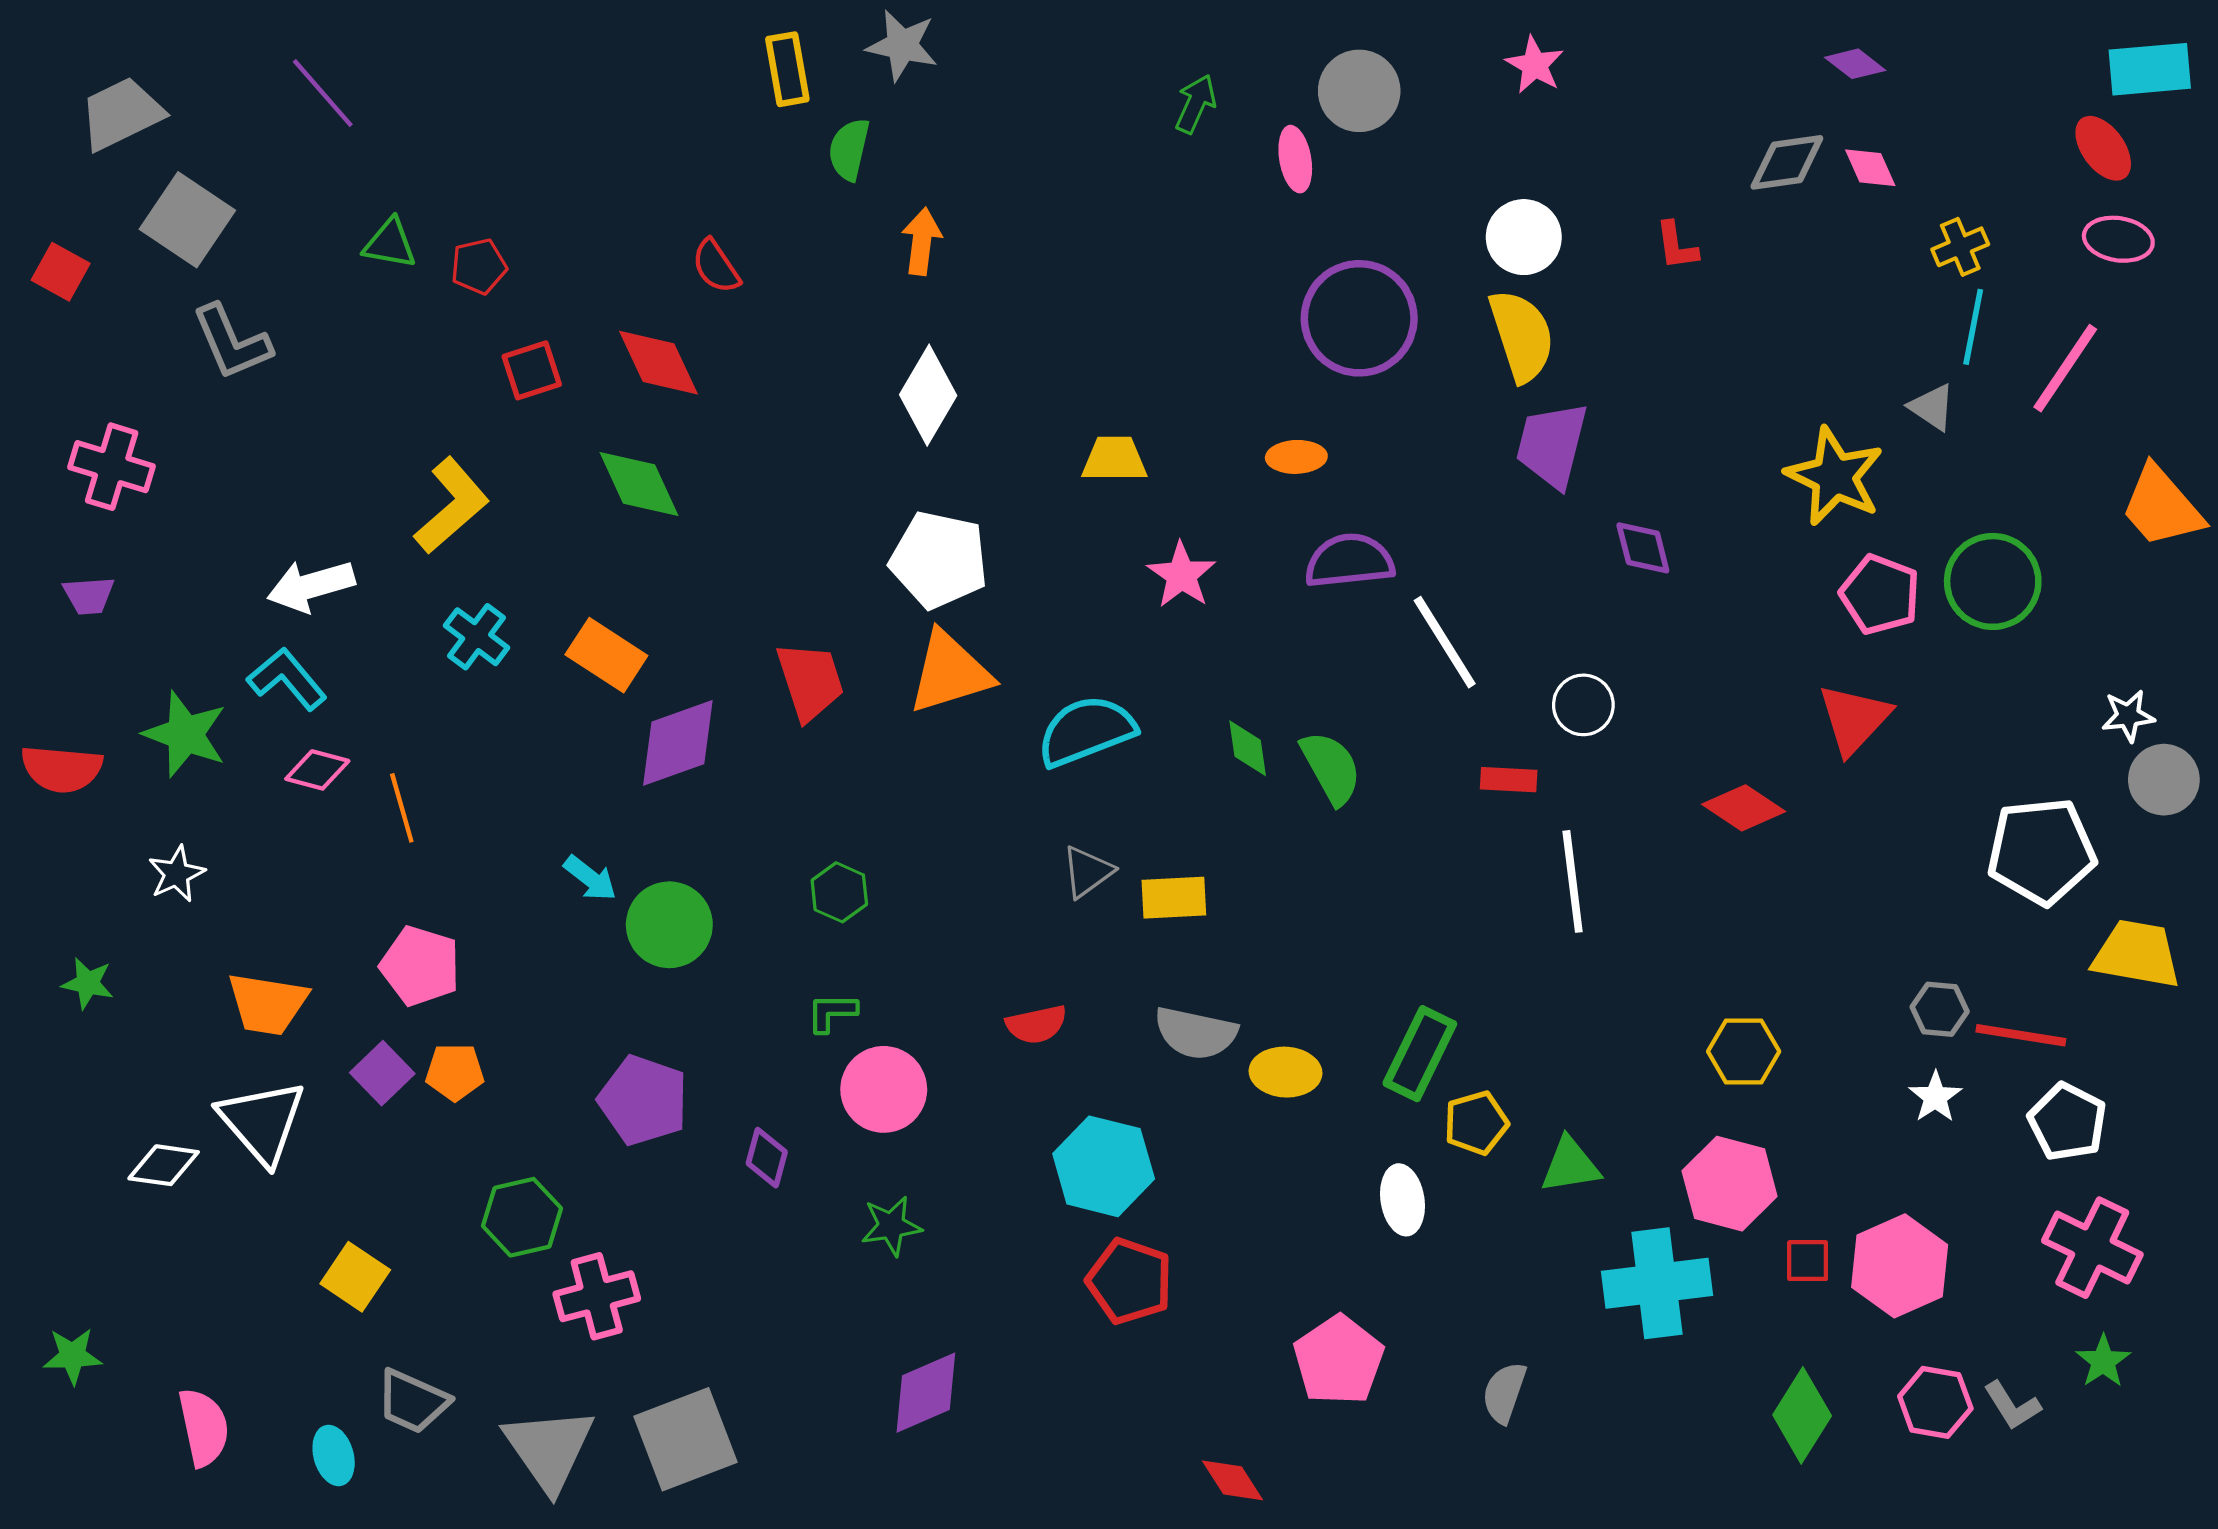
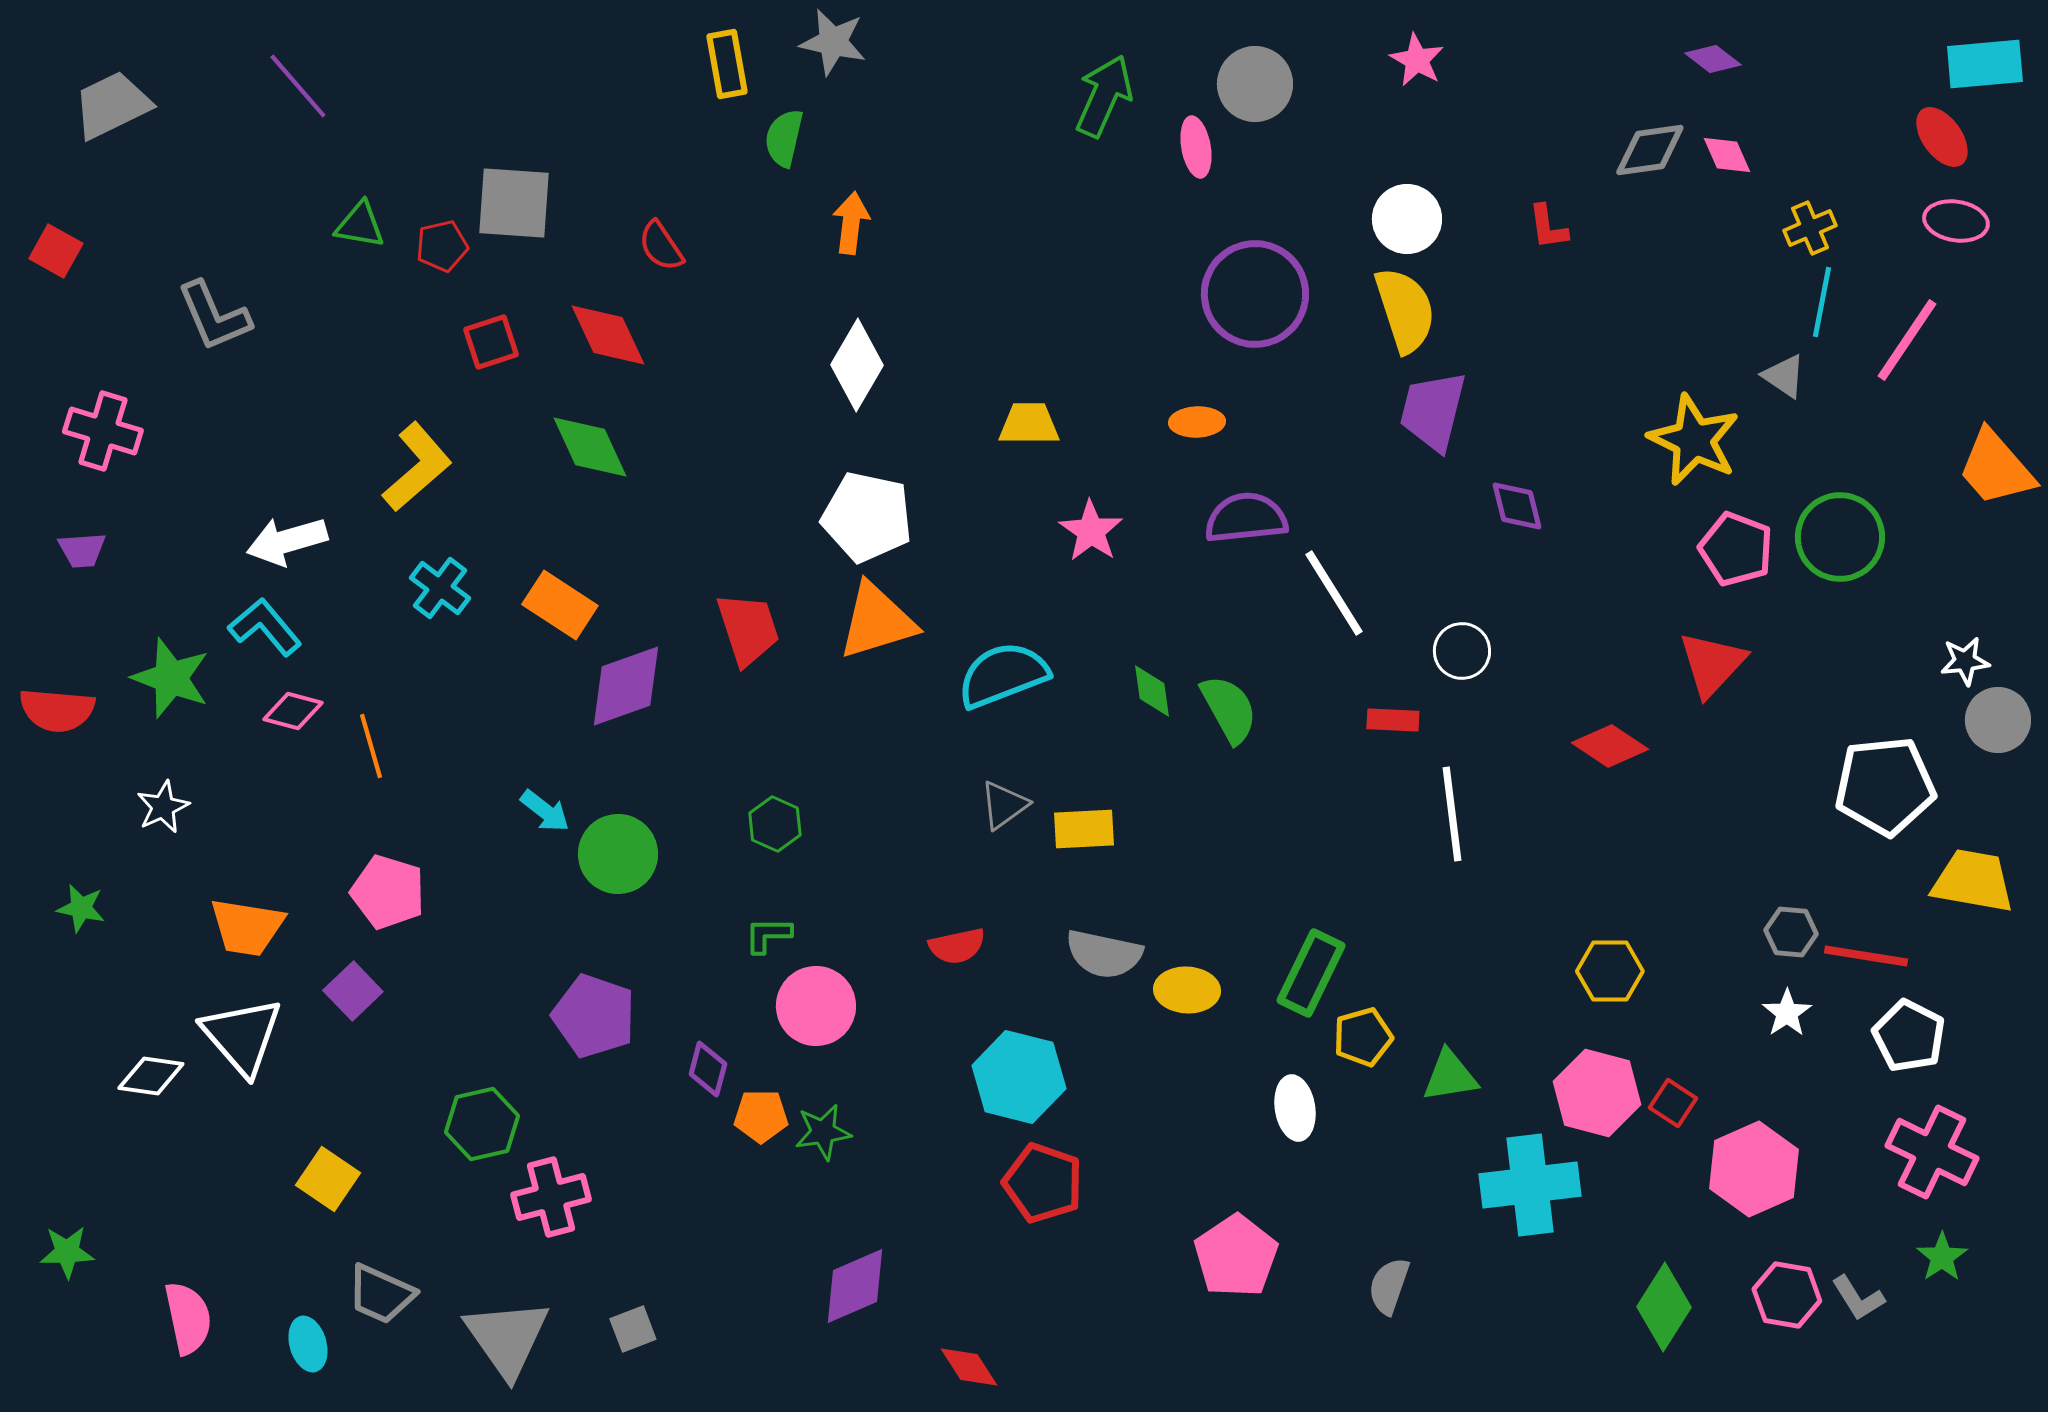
green arrow: (1196, 104) -> (1104, 96), size x1.5
gray square: (187, 220) -> (514, 203), moved, turned -30
orange pentagon: (455, 1072) -> (761, 1116), moved
red square: (1808, 1261) -> (1673, 1103), moved, turned 33
gray square: (686, 1439) -> (633, 1329), size x0.5
red diamond: (1232, 1480) -> (969, 1367), moved

